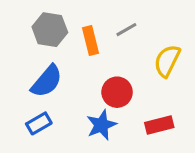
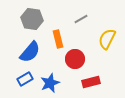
orange rectangle: (90, 41) -> (58, 39), moved
blue star: (101, 125) -> (50, 83), moved
red rectangle: (159, 125) -> (91, 82), moved

